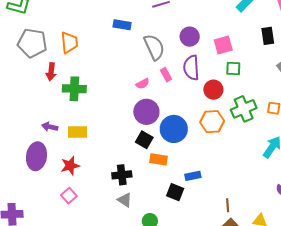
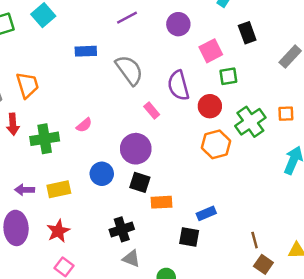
black rectangle: (268, 36) -> (247, 33), moved
purple circle: (190, 37) -> (178, 24), moved
pink rectangle: (166, 75) -> (152, 111), moved
pink semicircle: (143, 84) -> (84, 125), moved
blue circle: (174, 129) -> (102, 174), moved, size x0.7

